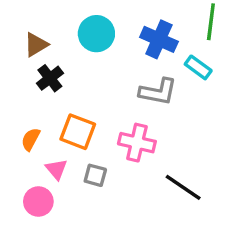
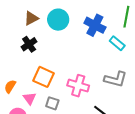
brown triangle: (36, 45) -> (31, 18), moved
gray L-shape: (158, 92) -> (116, 79), moved
orange semicircle: (31, 139) -> (10, 86), moved

